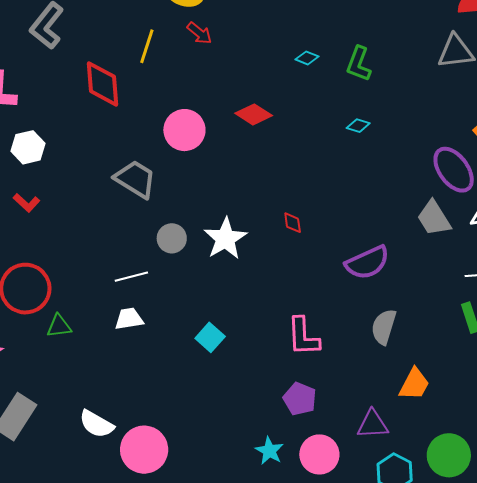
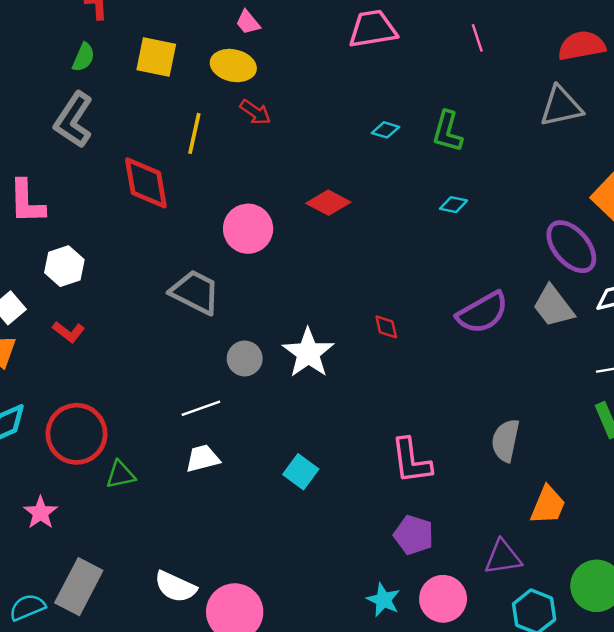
purple semicircle: (367, 263) -> (483, 313), moved

